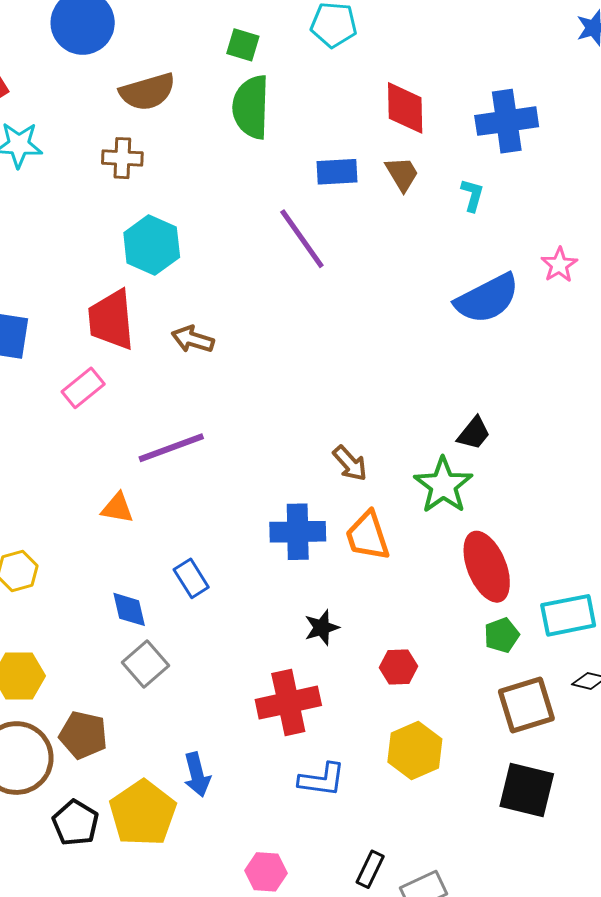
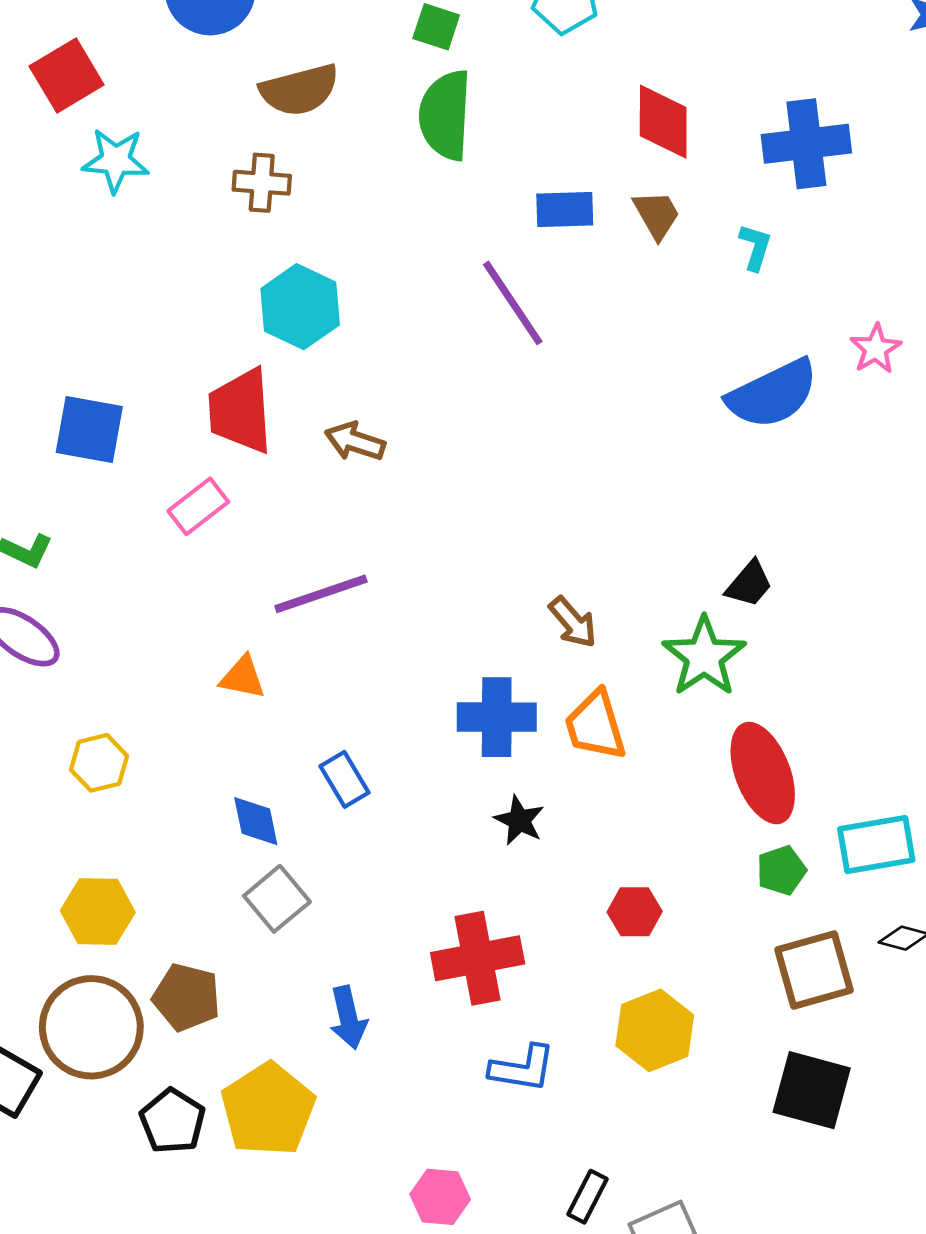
black star: (322, 628) -> (519, 820), moved, turned -30
blue arrow: (197, 775) -> (348, 1018), moved

